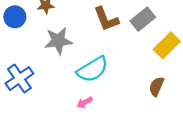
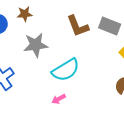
gray rectangle: (143, 19) -> (110, 26), turned 60

